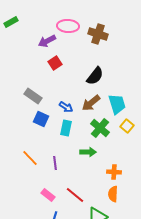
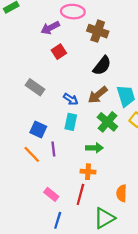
brown cross: (98, 34) -> (98, 31), moved
blue square: (41, 119) -> (38, 129), moved
purple line: (55, 163) -> (53, 149), moved
orange cross: (114, 172) -> (88, 172), moved
red line: (75, 195) -> (80, 194), turned 66

